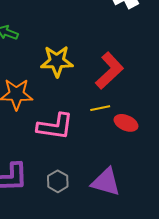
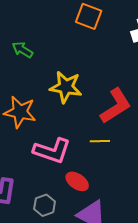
red ellipse: (126, 123) -> (77, 181), moved

